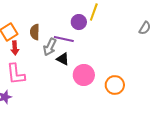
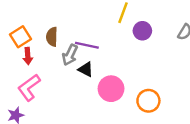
purple circle: (79, 22) -> (142, 31), moved
pink L-shape: (16, 74) -> (29, 87), turned 60

